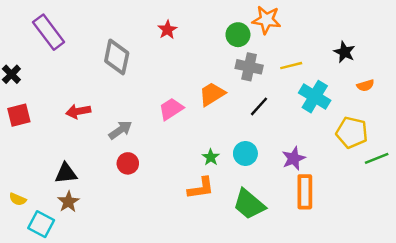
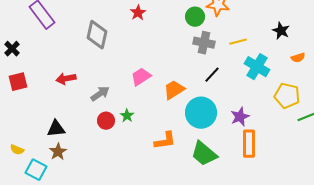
orange trapezoid: (212, 94) -> (174, 90), moved
cyan circle: (245, 153) -> (201, 113), size x1.6
green star: (211, 157) -> (127, 116), moved

